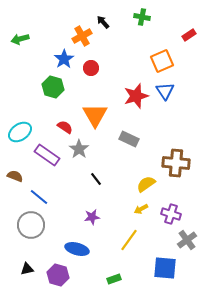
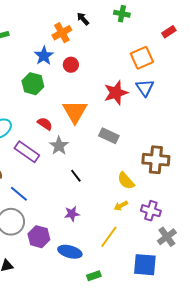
yellow semicircle: (146, 184) -> (126, 181), turned -96
blue ellipse: (77, 249) -> (70, 252), moved
purple hexagon: (58, 275) -> (39, 237), moved

